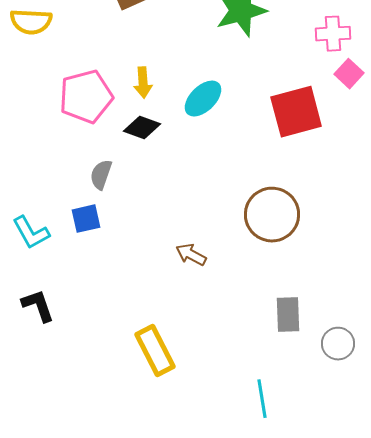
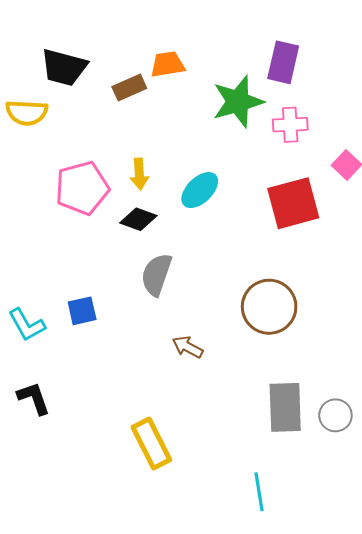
pink cross: (333, 34) -> (290, 125), moved
gray semicircle: (101, 175) -> (156, 275), moved, size x1.4
gray rectangle: (288, 315) -> (285, 407), size x1.4
gray circle: (338, 344) -> (335, 415), moved

